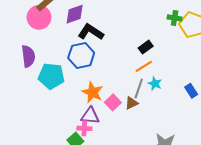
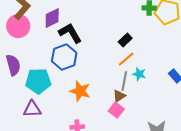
black L-shape: (91, 32) -> (70, 33), turned 35
pink square: (113, 102) -> (116, 110), moved
purple triangle: (90, 116) -> (32, 109), moved

